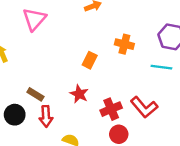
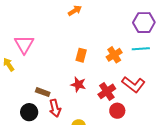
pink triangle: (34, 19) -> (24, 44), moved
orange cross: (124, 44) -> (114, 55), moved, turned -35

